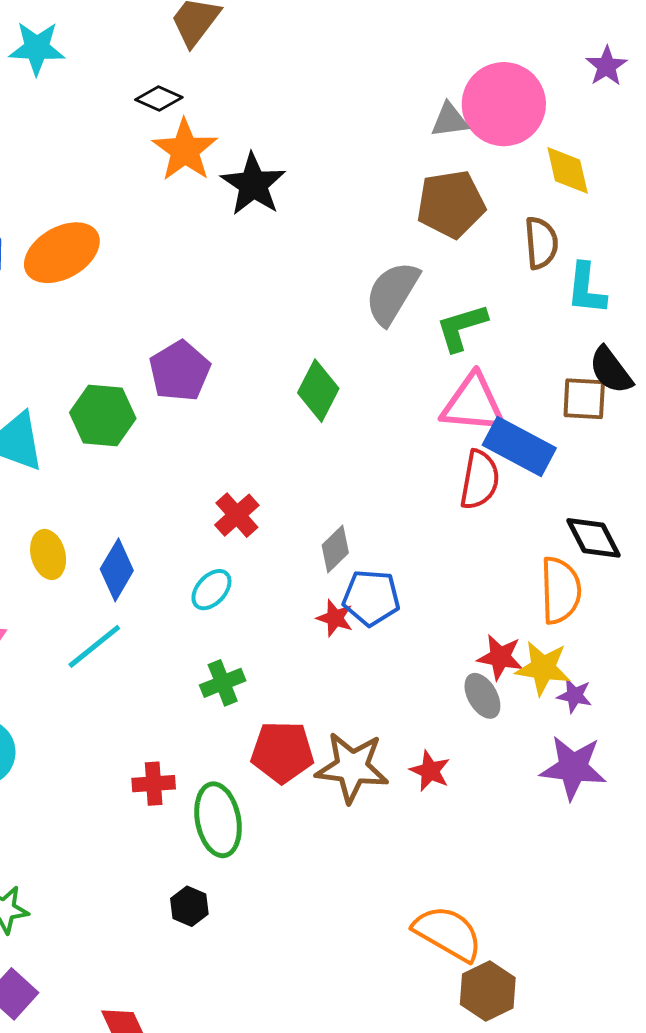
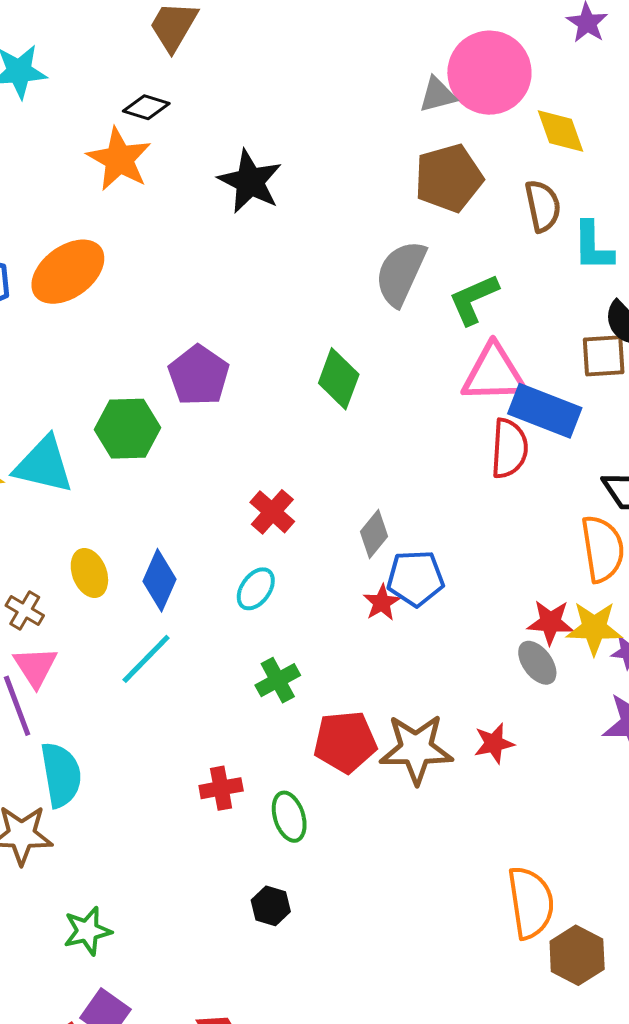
orange star: (185, 150) -> (119, 159), moved
red star: (335, 618) -> (382, 603), turned 30
red star: (430, 771) -> (494, 743), turned -30
green ellipse: (218, 820) -> (289, 817), size x0.7
orange semicircle: (448, 933) -> (531, 903), turned 58

